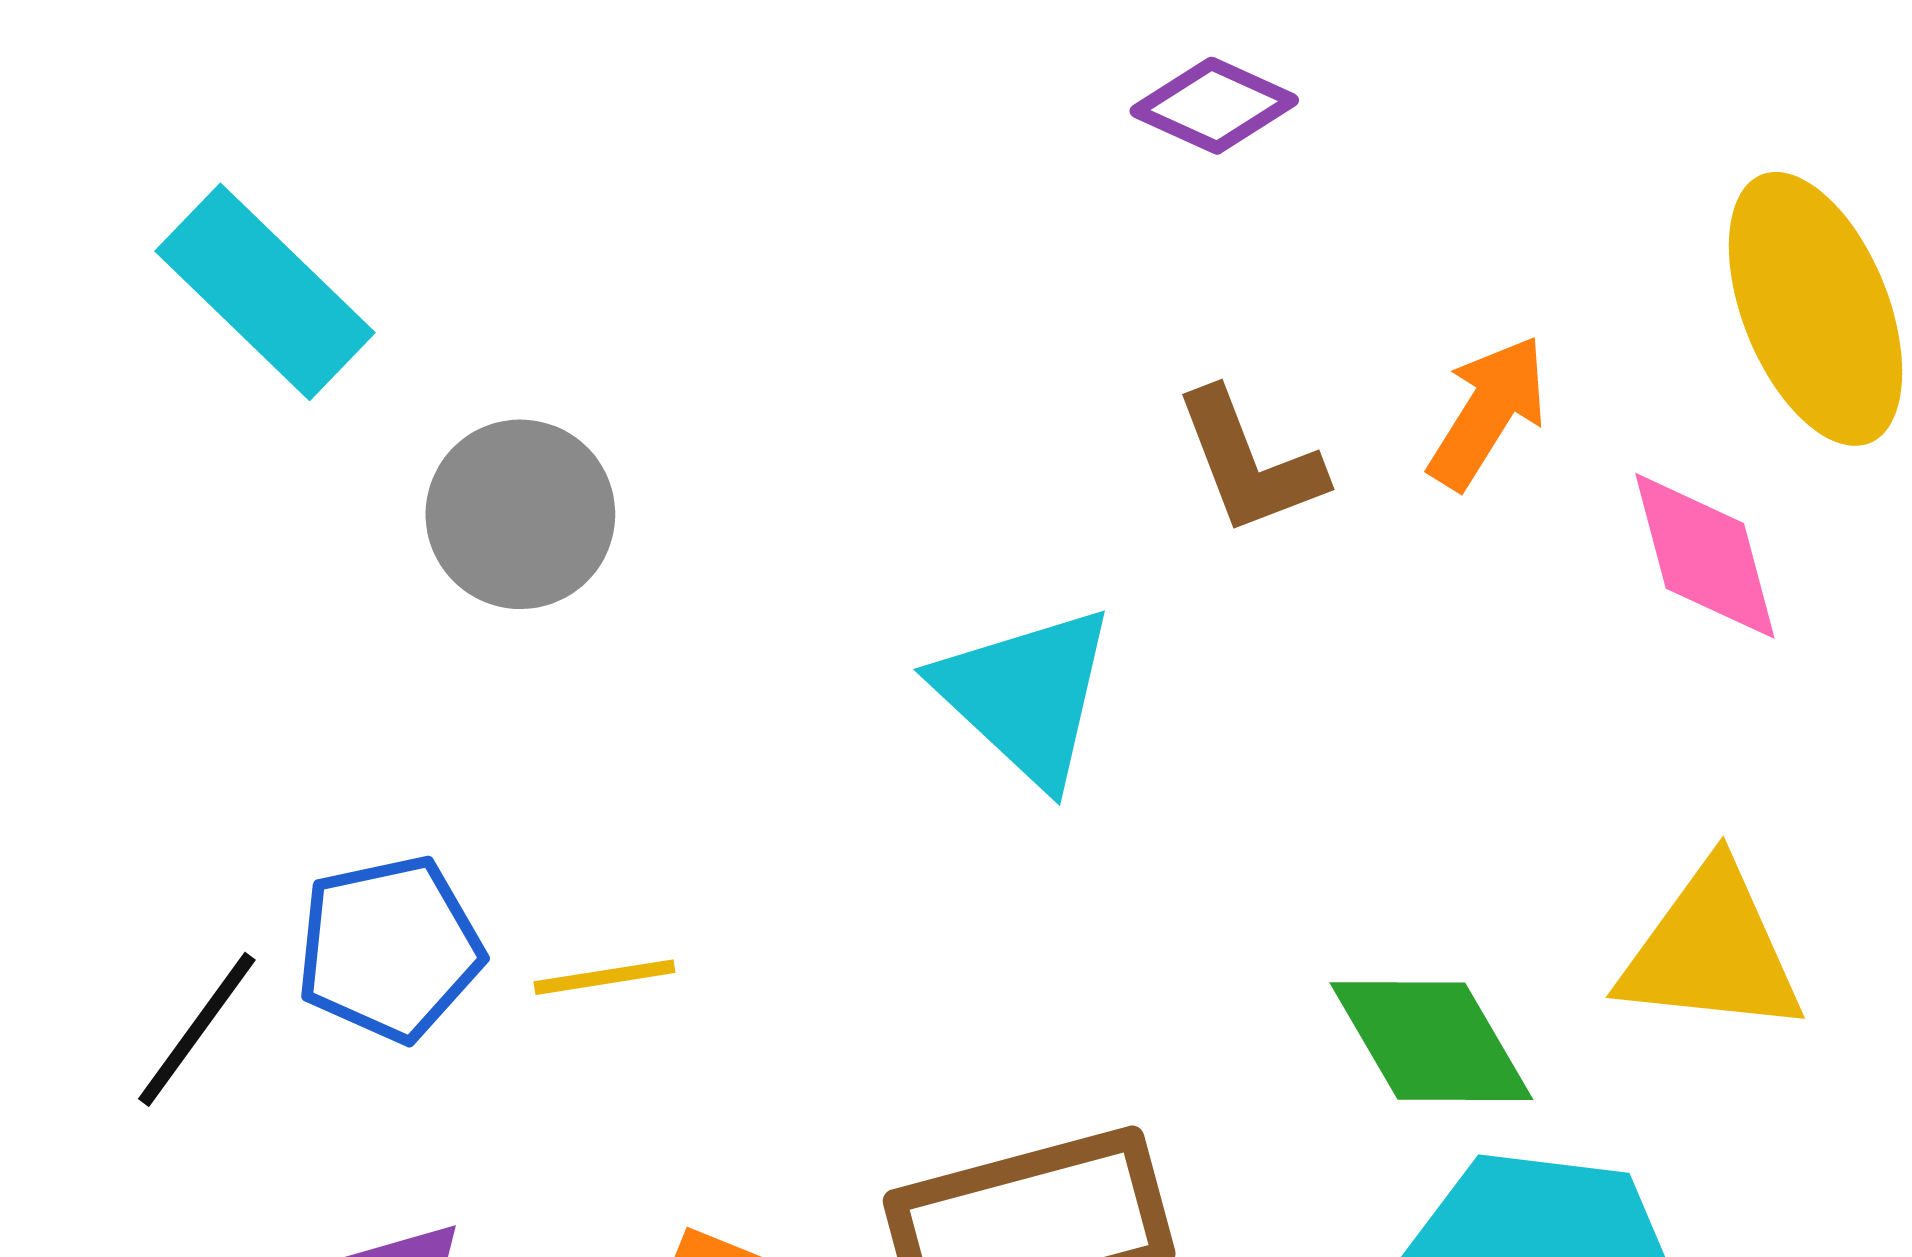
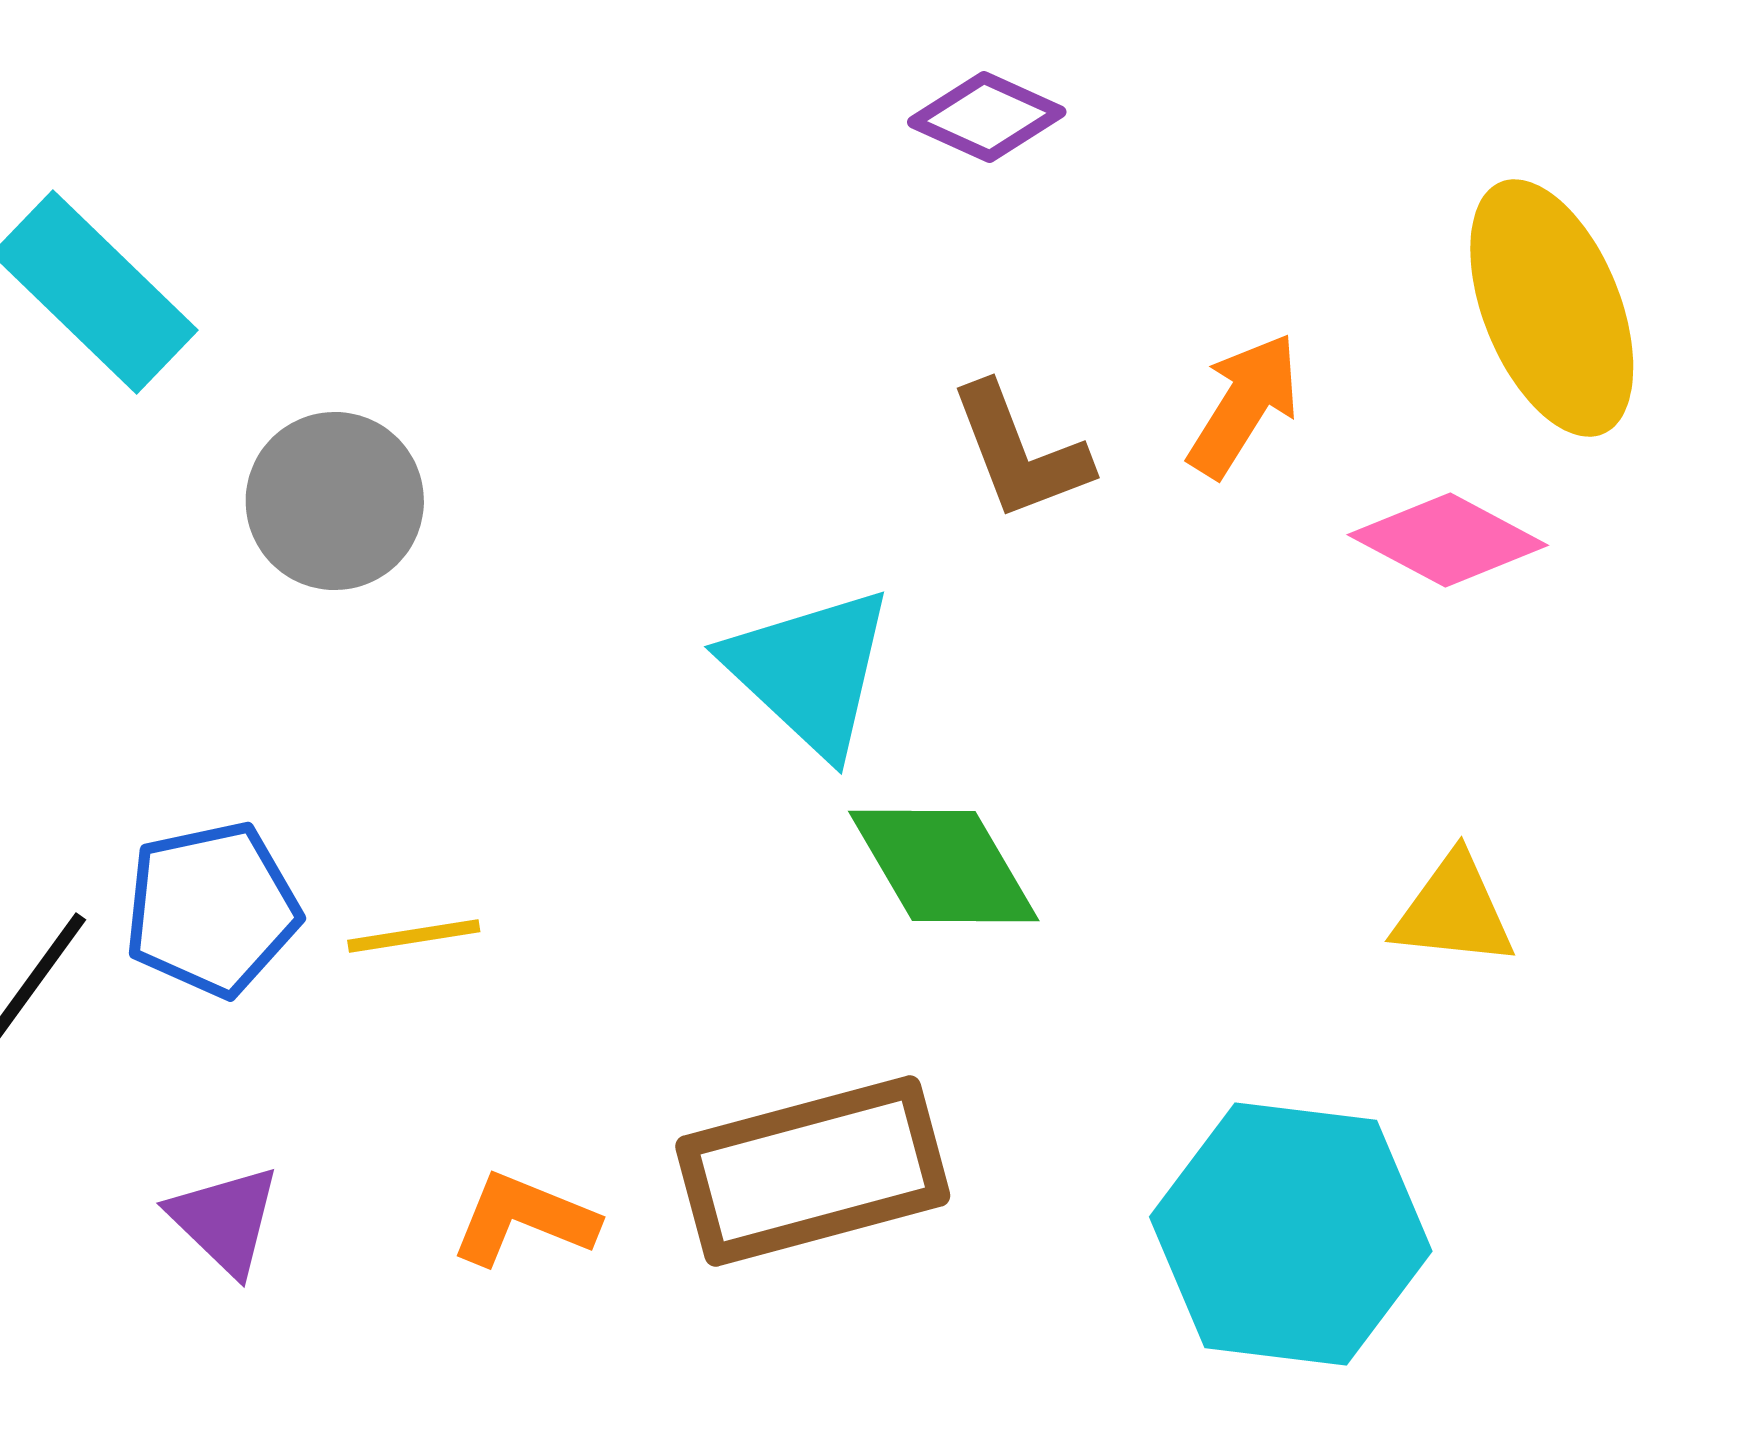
pink diamond: (1705, 556) -> (1448, 540), turned -47
yellow triangle: (1711, 951) -> (1454, 911), size x0.7
green diamond: (1431, 1041) -> (944, 866), moved

